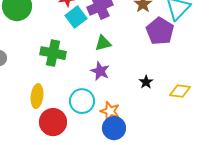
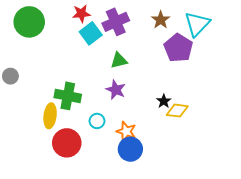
green cross: (53, 53) -> (68, 96), moved
yellow diamond: (180, 91) -> (177, 111), moved
cyan circle: (82, 101) -> (97, 121), size x0.6

